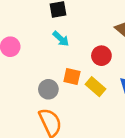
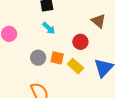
gray circle: (48, 89) -> (38, 58), moved

